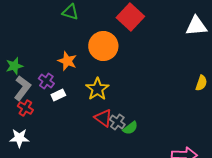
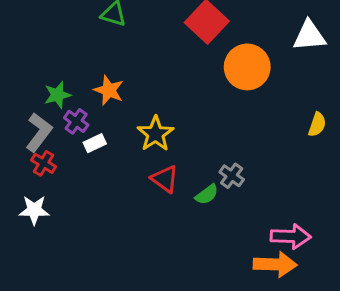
orange circle: (103, 46) -> (247, 67), moved
green star: (14, 66) -> (58, 95), moved
gray cross: (117, 122) -> (232, 176), moved

